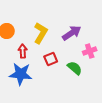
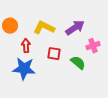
yellow L-shape: (41, 33) -> (44, 28), turned -95
red square: (51, 59) -> (54, 54), turned 32

